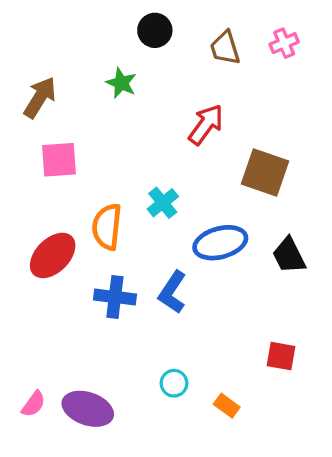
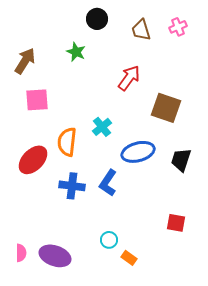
black trapezoid: (289, 255) -> (181, 160), turned 45
pink semicircle: (33, 404) -> (21, 253), turned -36
orange rectangle: (227, 406) -> (129, 258), moved

